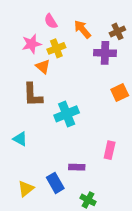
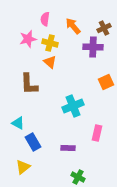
pink semicircle: (51, 21) -> (45, 19), turned 40
yellow cross: (56, 48) -> (50, 43), turned 35
orange triangle: (43, 66) -> (50, 62), moved
cyan cross: (67, 114) -> (73, 106), moved
blue rectangle: (55, 183) -> (33, 142), moved

